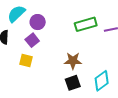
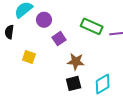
green rectangle: (86, 24) -> (92, 26), turned 35
purple square: (32, 40) -> (59, 39), moved

